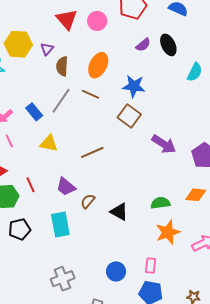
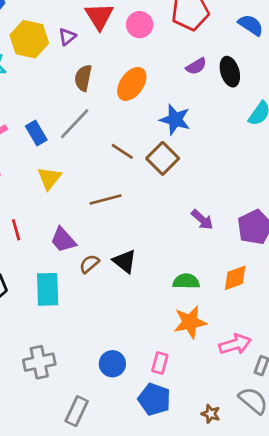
purple triangle: (47, 49) -> (67, 37), moved
brown line: (90, 94) -> (122, 151), moved
yellow triangle: (49, 143) -> (49, 178), turned 48
purple arrow: (164, 144) -> (202, 220), moved, size x0.7
orange diamond: (196, 195) -> (235, 278), turned -35
black triangle: (119, 212) -> (125, 261), moved

